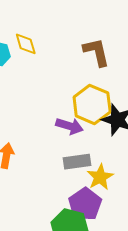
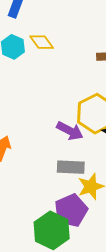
yellow diamond: (26, 44) -> (42, 42), turned -30

